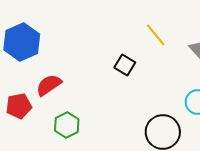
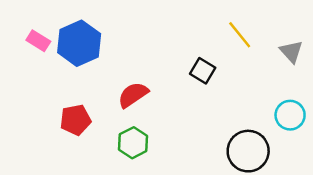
red semicircle: (49, 85) -> (133, 95), moved

